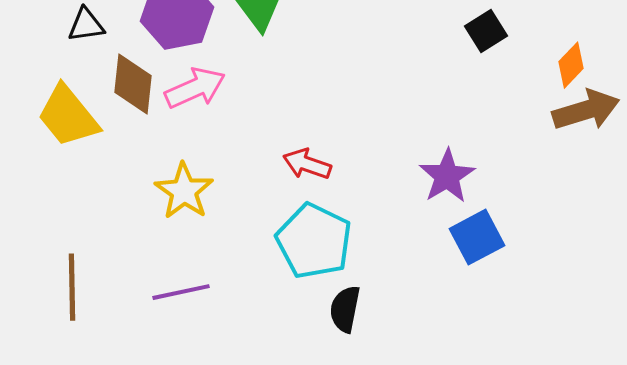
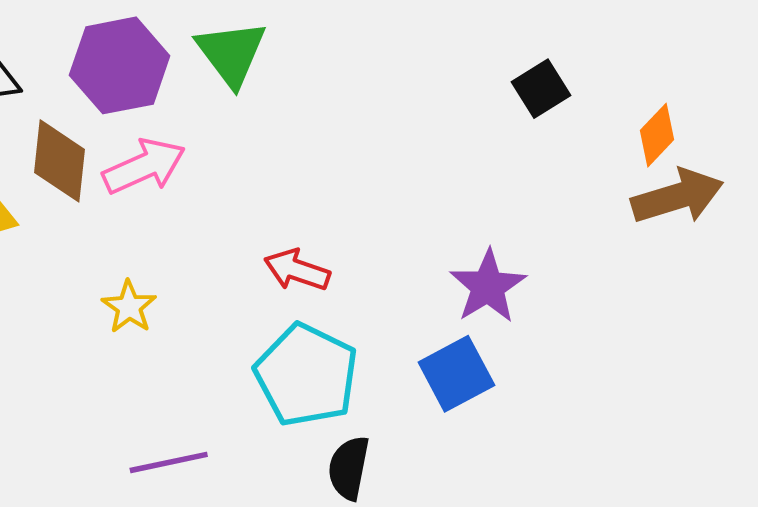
yellow star: (184, 191) -> (129, 307), size x0.7
blue square: (477, 237) -> (456, 374), moved
purple line: (181, 292) -> (169, 462), moved

